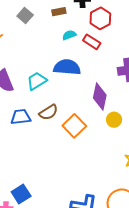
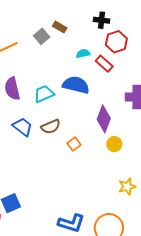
brown rectangle: (59, 12) -> (60, 27), moved, turned 32
gray square: (25, 15) -> (42, 36), moved
blue trapezoid: (21, 117) -> (23, 127), turned 35
orange square: (74, 126) -> (74, 144), size x0.6

